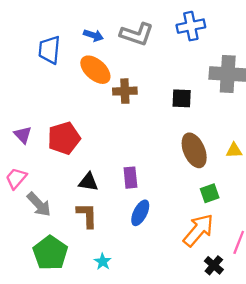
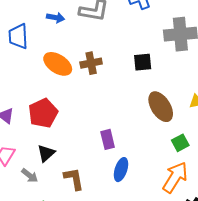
orange ellipse: (95, 70) -> (58, 64), moved
black triangle: (88, 182) -> (46, 153), moved, turned -42
gray arrow: (39, 204) -> (30, 175), size x0.7

